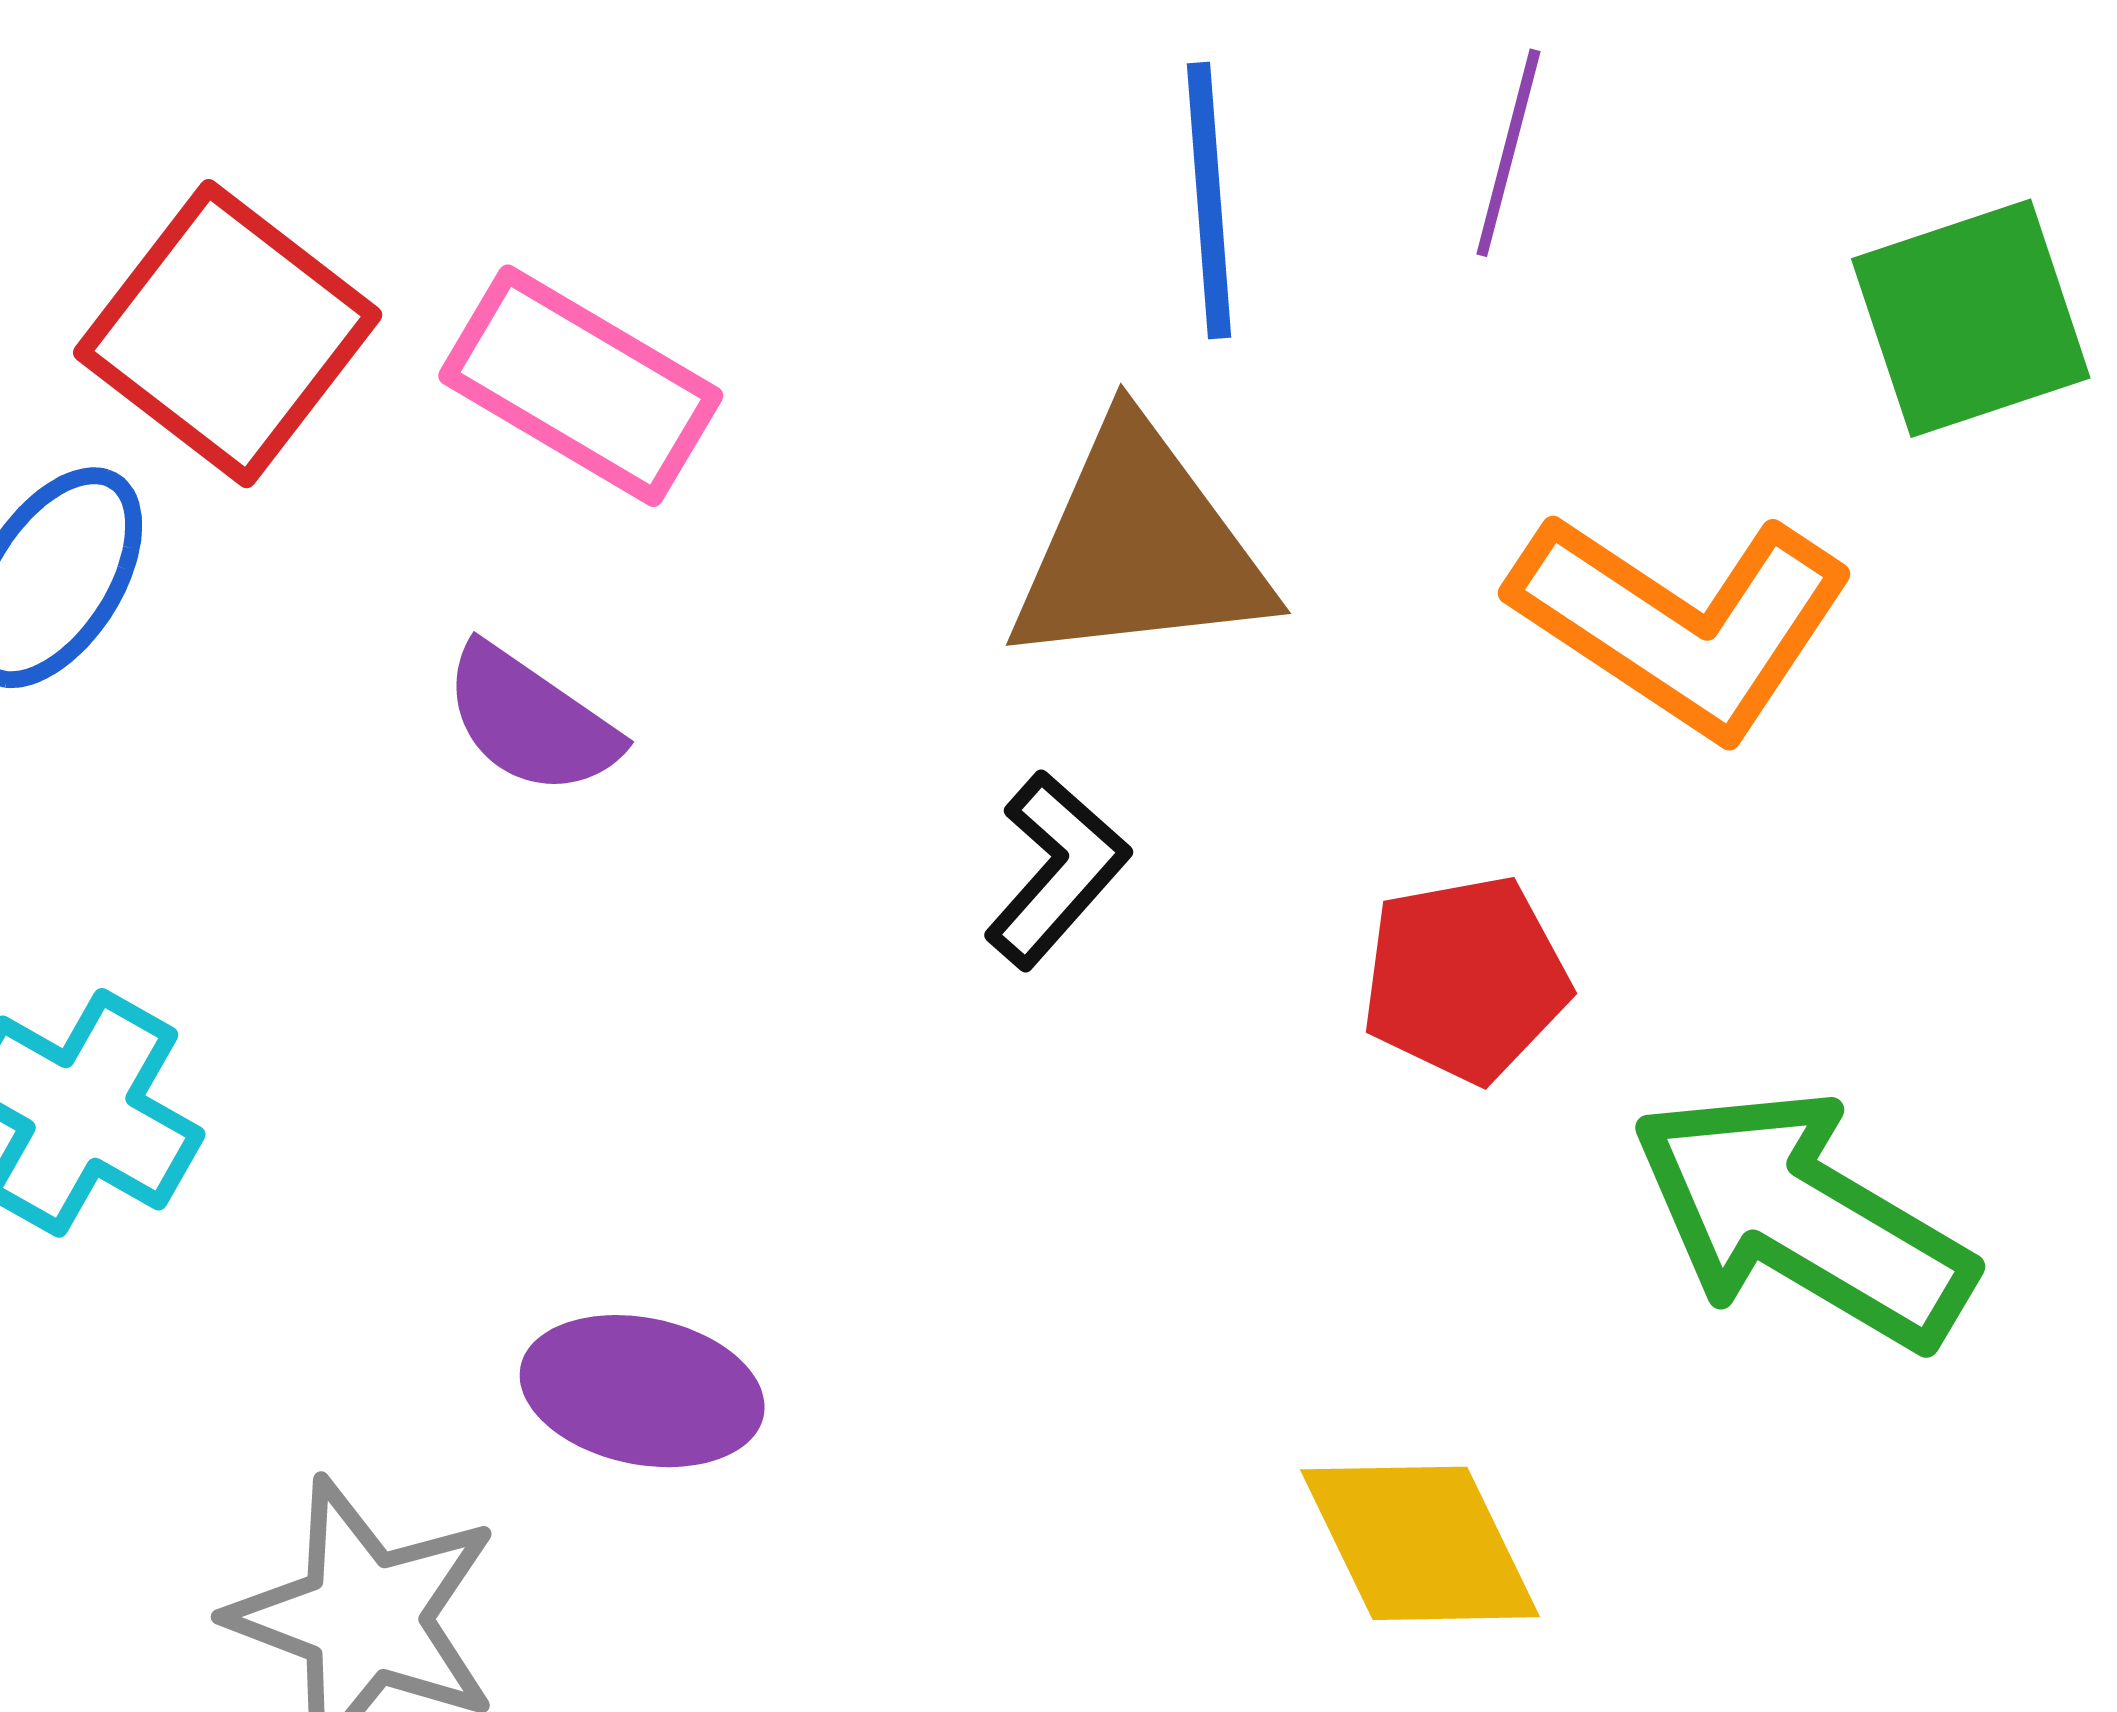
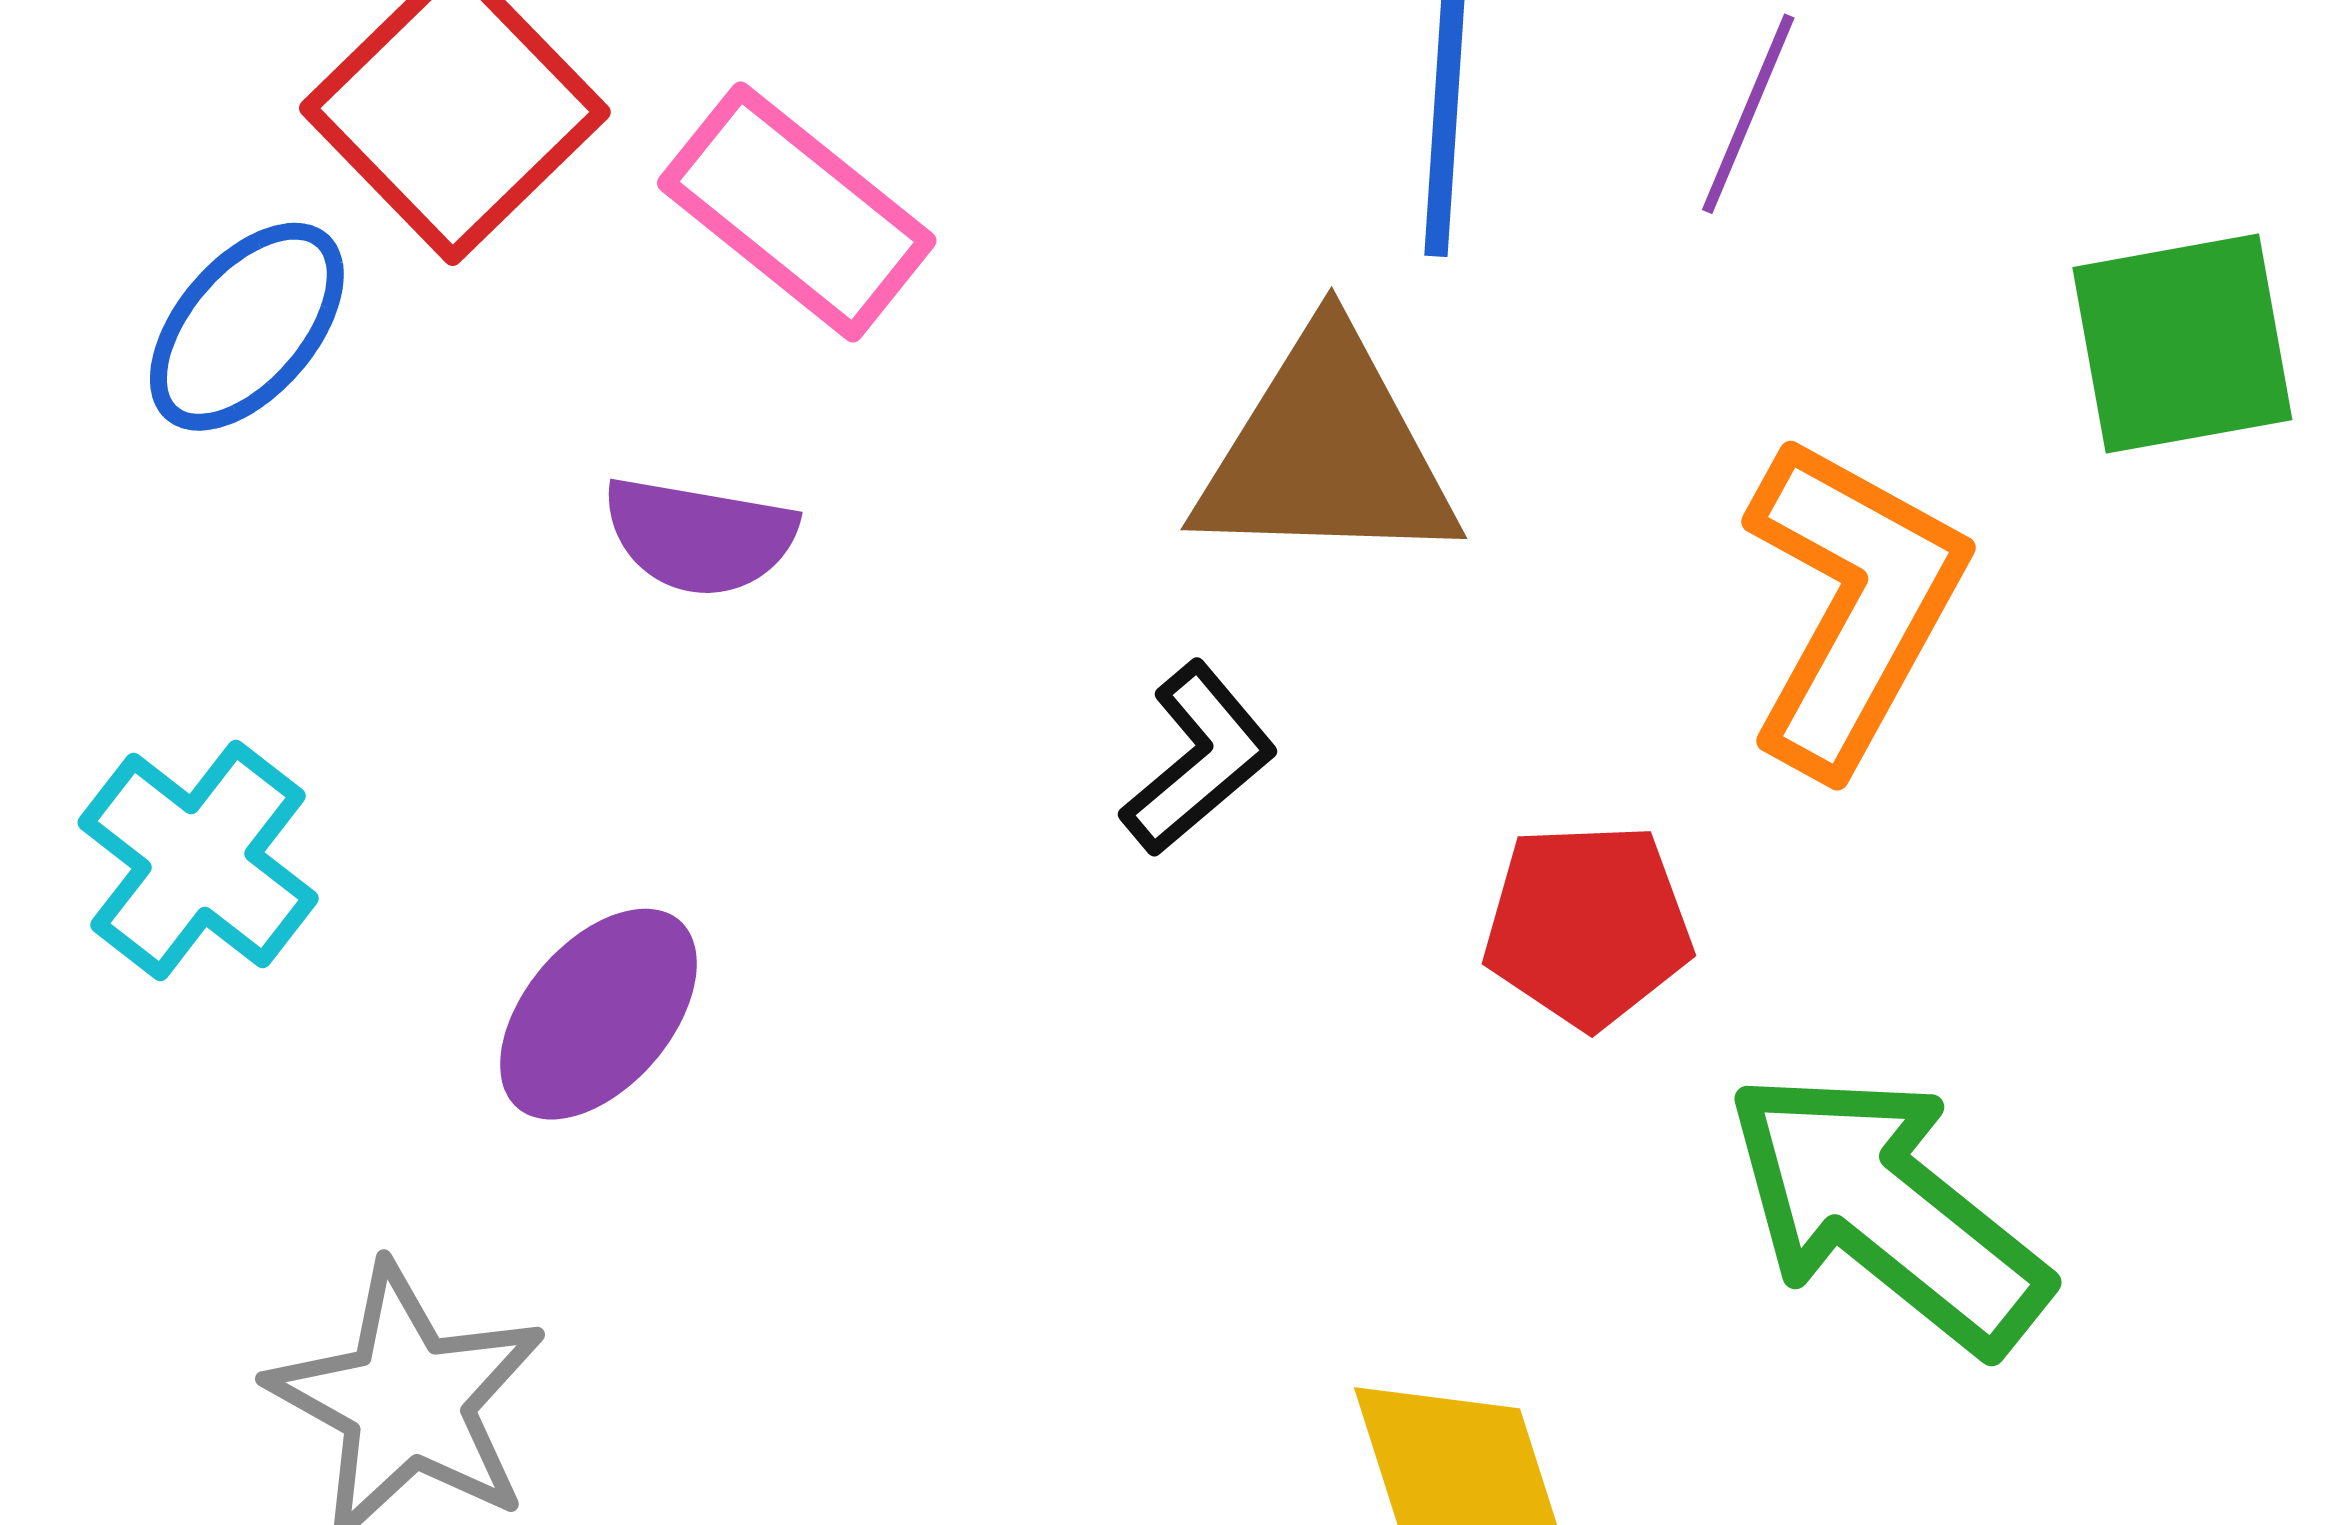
orange L-shape: (1682, 623) -> (1853, 604), turned -103
purple semicircle: (531, 720) -> (700, 536), turned -33
purple ellipse: (642, 1391) -> (598, 1014), moved, turned -69

